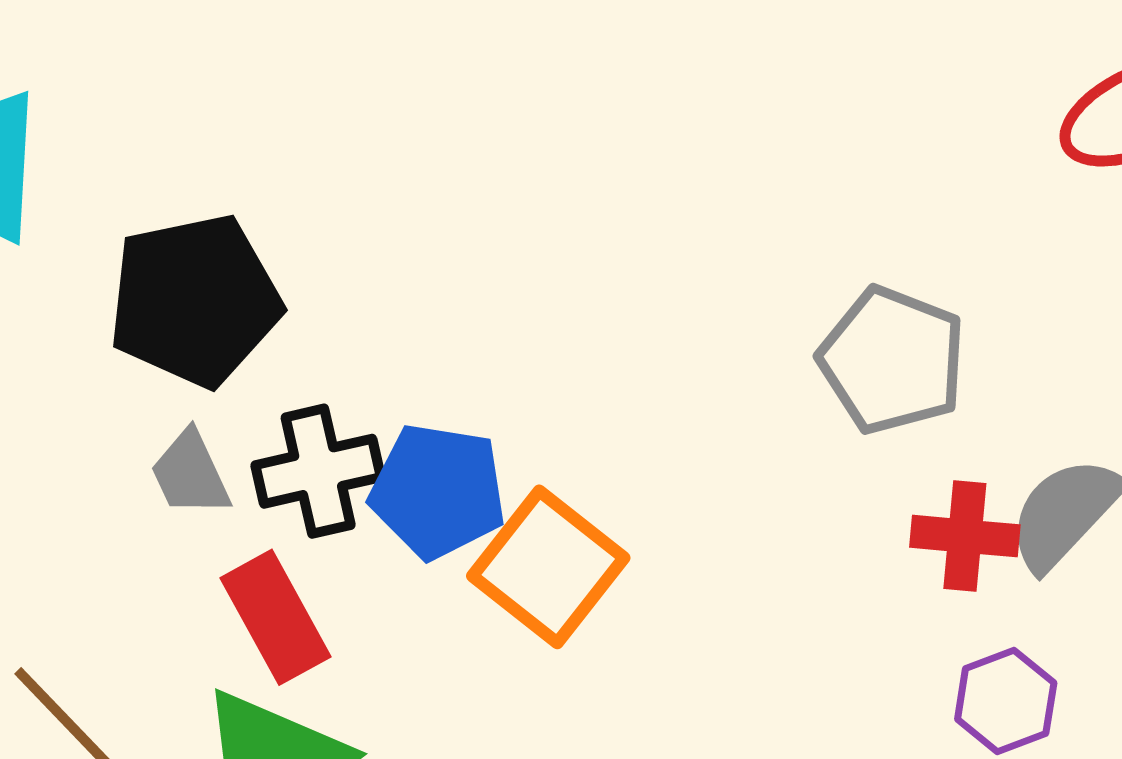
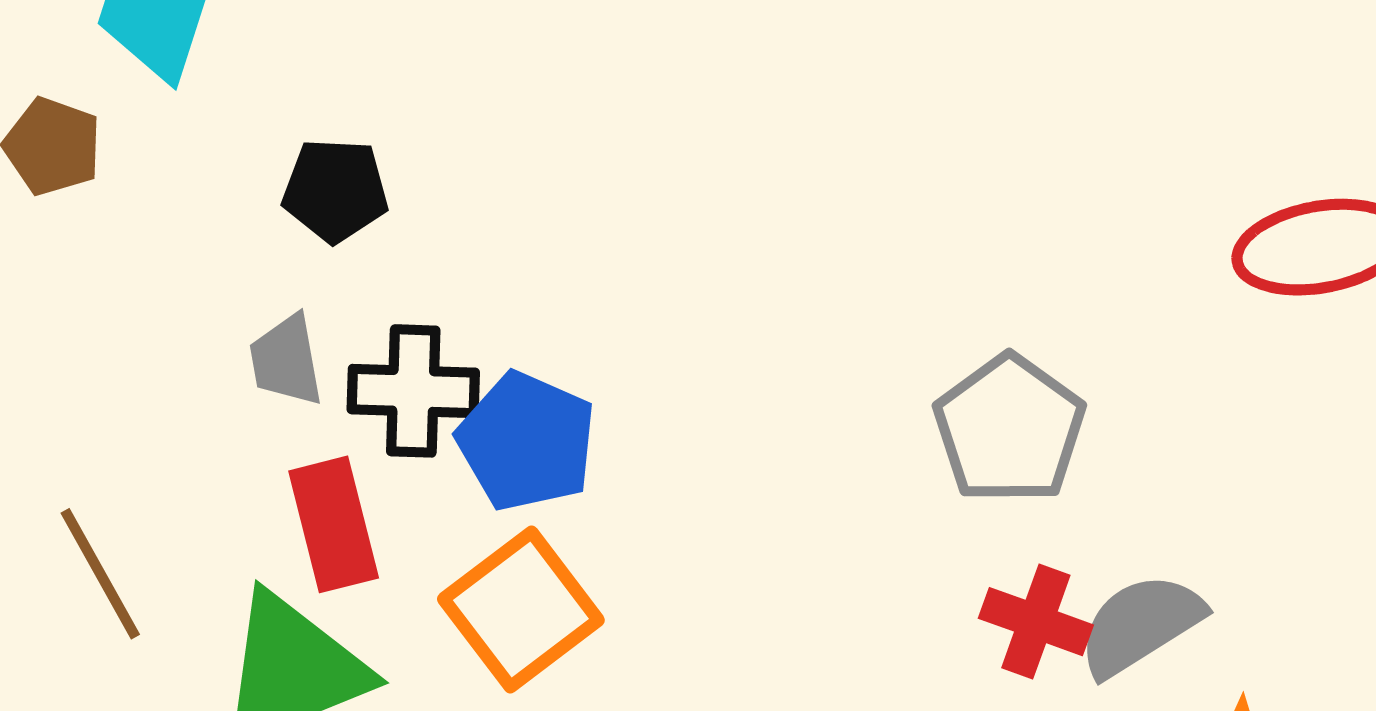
black pentagon: (195, 300) -> (335, 190), size x0.6
orange square: (548, 567) -> (521, 610), moved

